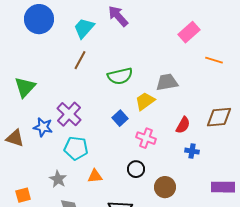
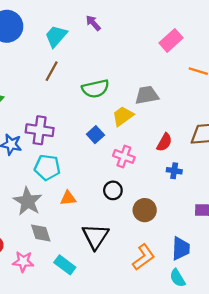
purple arrow: (118, 16) -> (93, 23), size x0.7
purple cross: (69, 114) -> (40, 130), turned -35
gray star: (58, 179) -> (28, 201), size x1.5

